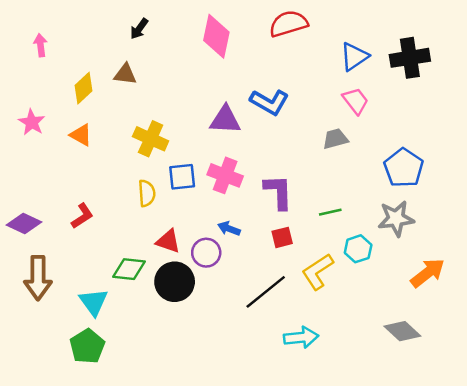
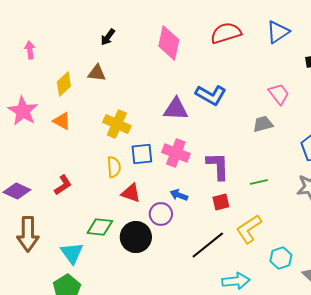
blue triangle: (354, 57) -> (278, 32), moved
pink star: (32, 122) -> (23, 111), size x1.4
red triangle: (168, 241) -> (131, 193), moved
cyan hexagon: (358, 249) -> (281, 258), moved

